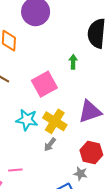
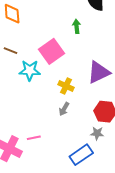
cyan star: (27, 120) -> (30, 70), moved
yellow cross: (55, 121) -> (66, 86), size x0.7

